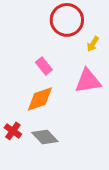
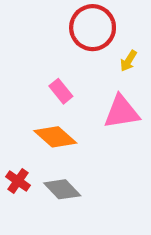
orange diamond: (40, 99) -> (55, 137), turned 60

